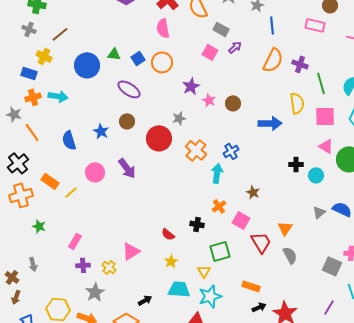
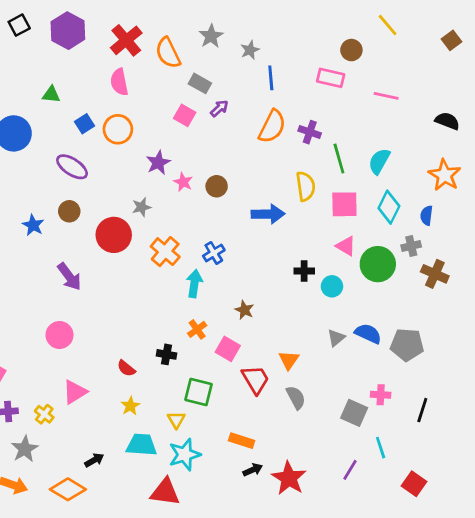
green triangle: (114, 54) -> (51, 95), moved
pink circle: (95, 172) -> (60, 335), moved
green square: (220, 251) -> (199, 392), turned 30

